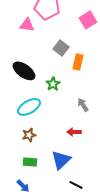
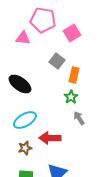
pink square: (88, 20) -> (72, 33), moved
green star: (53, 84) -> (71, 97), moved
red arrow: (74, 132) -> (50, 138), moved, size x1.5

